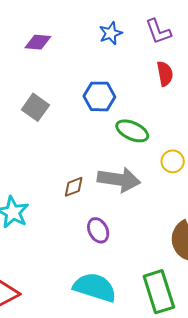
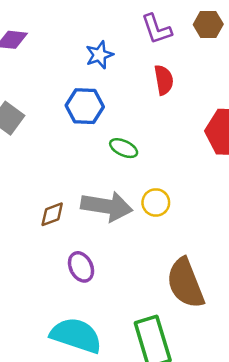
blue star: (111, 33) -> (99, 55), moved
green ellipse: (132, 131) -> (124, 148), size x0.7
yellow circle: (173, 161) -> (156, 202), moved

